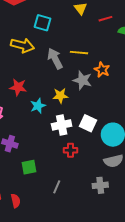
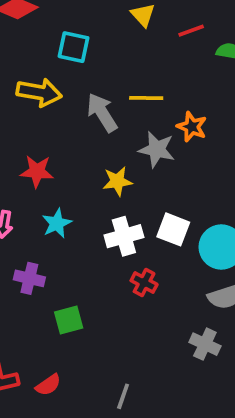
cyan star: (38, 106) -> (57, 223), moved
red cross: (70, 150) -> (144, 283), turned 32
gray cross: (100, 185) -> (205, 344), turned 35
gray line: (57, 187) -> (123, 396), moved
red semicircle: (16, 201) -> (48, 385), turned 72

